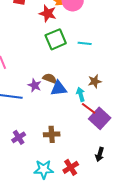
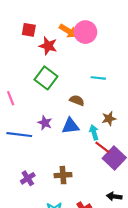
red star: (48, 13) -> (48, 46), moved
green square: (56, 39) -> (46, 78), moved, turned -30
brown semicircle: (50, 78) -> (77, 100), moved
black arrow: (100, 154) -> (114, 196), turned 80

